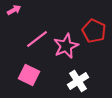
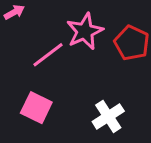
pink star: (66, 46) -> (85, 31), moved

